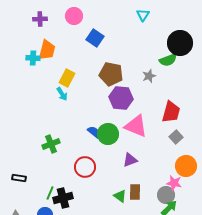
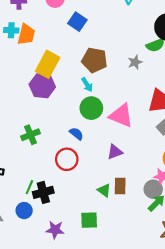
cyan cross: (33, 58) -> (11, 30), moved
yellow rectangle: (67, 78) -> (48, 64), size x1.4
cyan arrow: (62, 94) -> (87, 85), moved
purple hexagon: (121, 98) -> (42, 86), moved
blue semicircle: (94, 132) -> (76, 134), moved
green circle: (108, 134) -> (91, 108), moved

